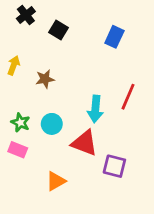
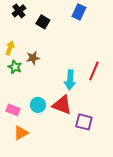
blue rectangle: (114, 37) -> (79, 12), moved
green star: (20, 123) -> (15, 67), moved
cyan circle: (52, 124) -> (38, 105), moved
orange triangle: (56, 181) -> (21, 133), moved

